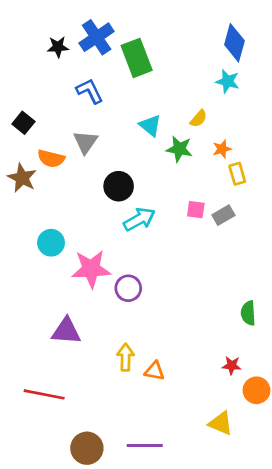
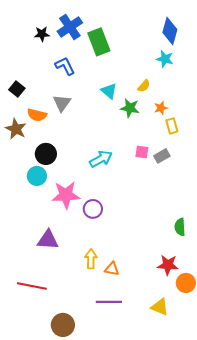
black circle: (119, 186) -> (46, 154), moved
red star: (232, 365) -> (168, 265), size x1.5
purple line: (145, 445) -> (109, 302), moved

